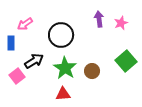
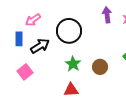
black arrow: (34, 61) -> (40, 46), moved
green star: (65, 68) -> (73, 64), size x0.7

